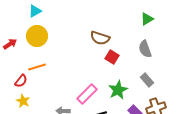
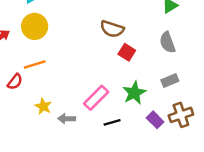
gray rectangle: (147, 80) -> (170, 81), turned -72
yellow star: (23, 101) -> (43, 106), moved

